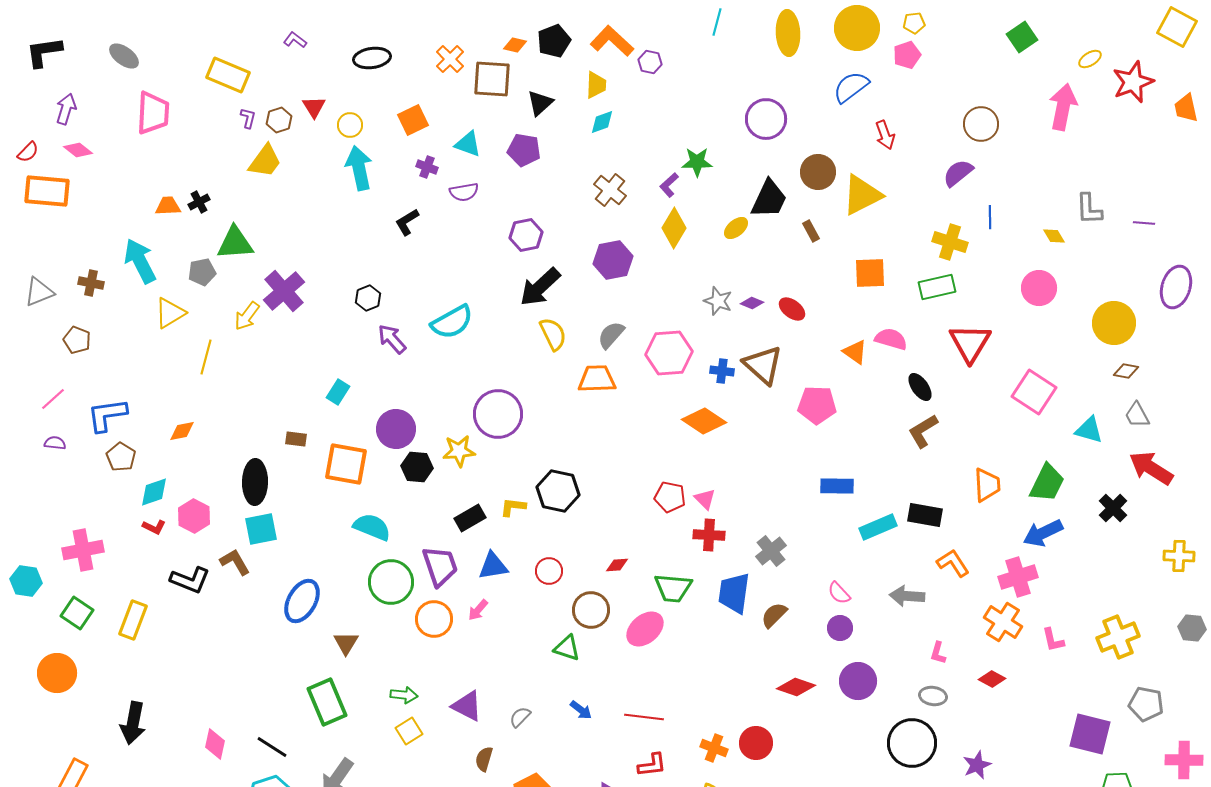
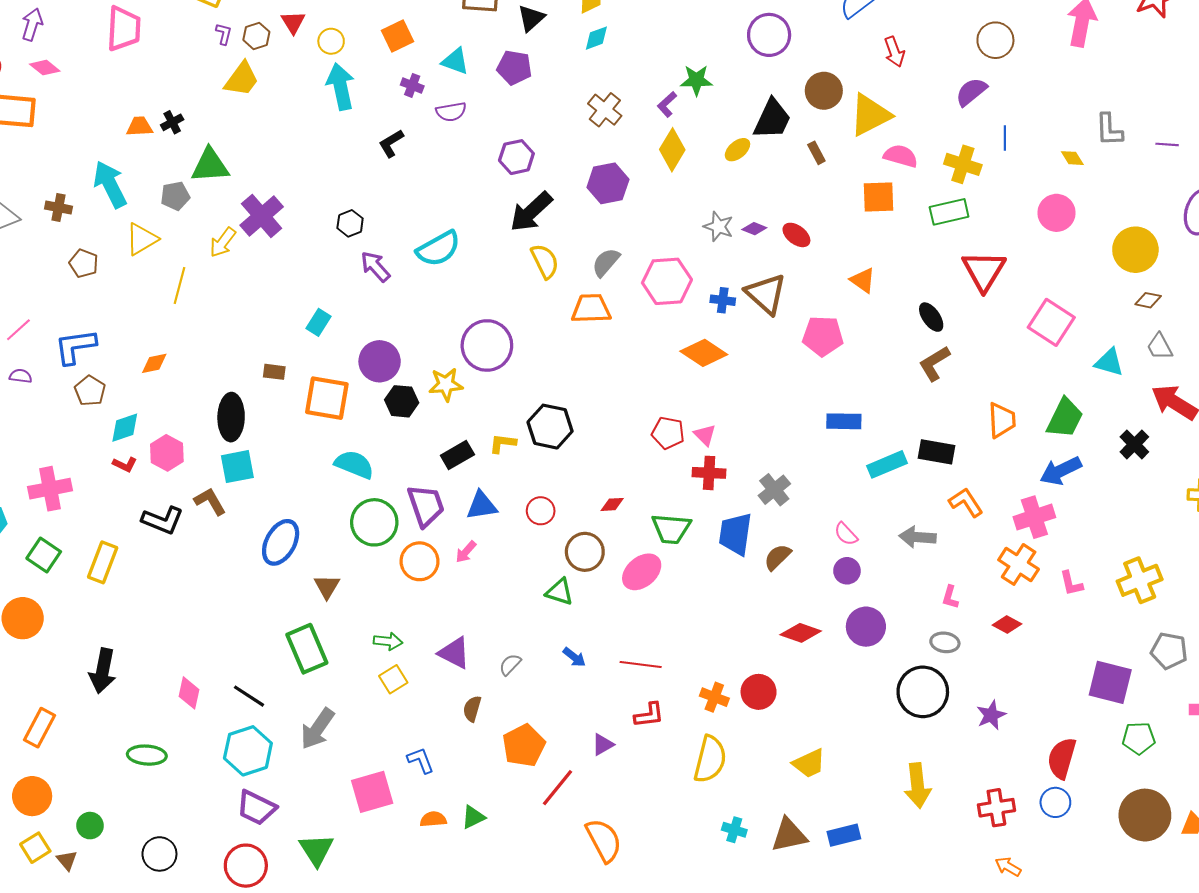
pink semicircle: (891, 339) -> (901, 156), moved
brown pentagon: (77, 340) -> (84, 263), moved

